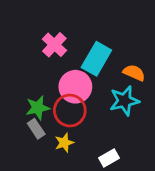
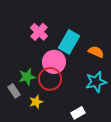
cyan star: (124, 101) -> (96, 82), moved
gray rectangle: (36, 129) -> (14, 91), moved
yellow star: (64, 143) -> (36, 102), moved

